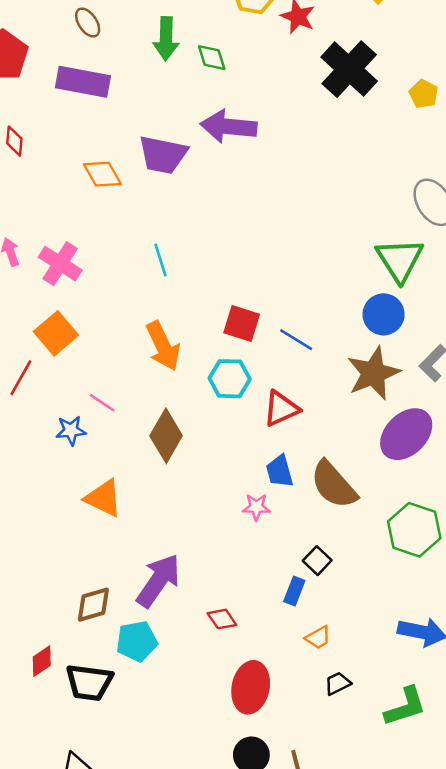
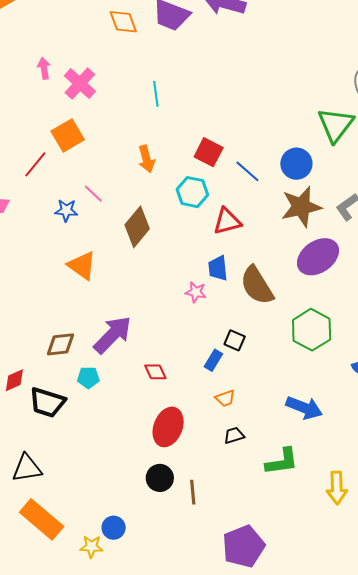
blue circle: (384, 314) -> (296, 164), moved
orange arrow: (163, 346) -> (146, 159), size x0.7
black square: (317, 561) -> (235, 340), turned -30
cyan pentagon: (137, 641) -> (88, 378), size x0.7

